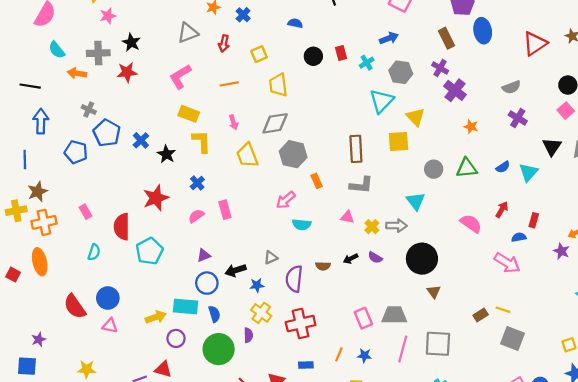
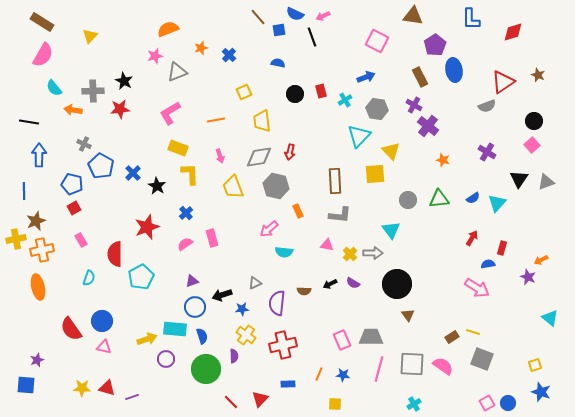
pink star: (108, 16) -> (155, 56), moved
red arrow: (224, 43) -> (290, 152), moved
gray semicircle: (511, 87) -> (487, 106), moved
pink semicircle: (471, 223) -> (443, 366), moved
red square: (13, 275) -> (74, 208), moved, turned 32
red triangle: (163, 369) -> (107, 388), moved

